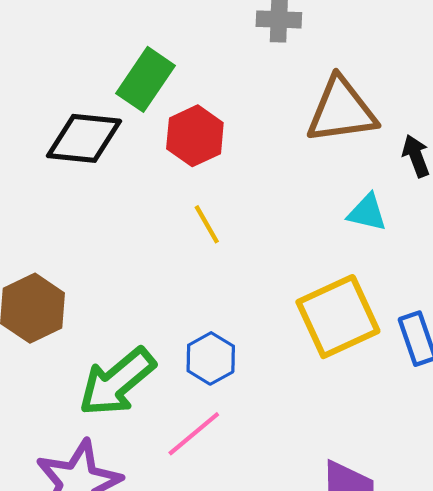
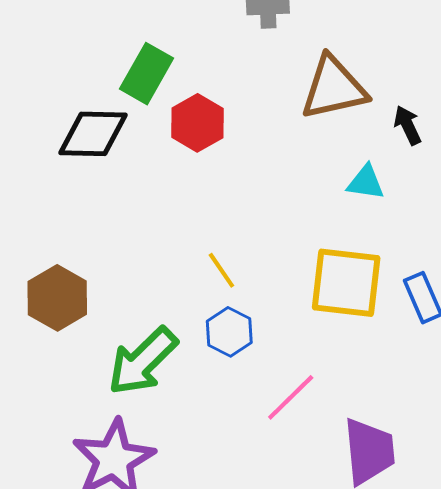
yellow line: (207, 224) -> (221, 270), moved
yellow square: (338, 317) -> (346, 283), turned 36
pink line: (194, 434) -> (291, 397), moved

